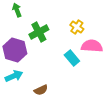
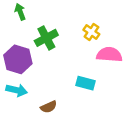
cyan rectangle: (72, 58) -> (86, 83), moved, turned -35
cyan arrow: (14, 76) -> (17, 90), turned 36

